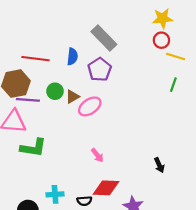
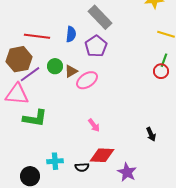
red circle: (161, 40) -> (161, 71), moved
purple line: (28, 100) -> (30, 74), turned -40

